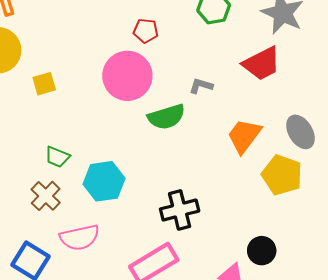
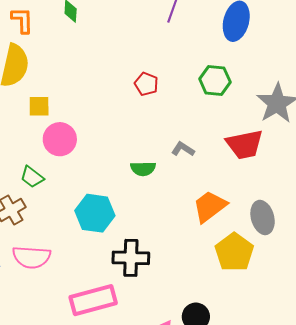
pink circle: (127, 76) -> (60, 139), moved, size x0.7
green semicircle: (166, 117) -> (143, 169), size x0.7
cyan hexagon: (104, 181) -> (95, 213), moved

